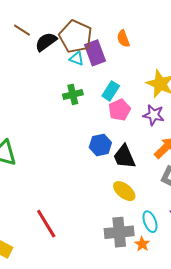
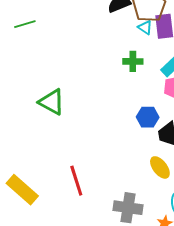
gray cross: (119, 232) -> (128, 208), moved

